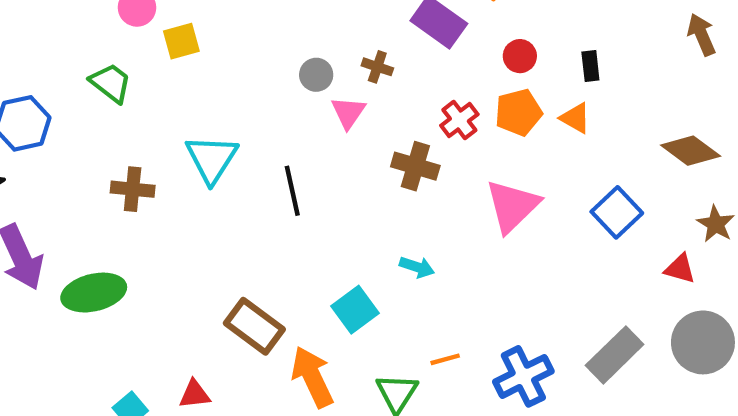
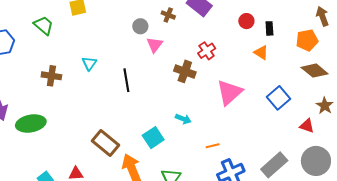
red circle: (520, 56) -> (246, 21), moved
brown cross: (377, 67) -> (168, 15), moved
orange pentagon: (518, 112) -> (307, 40), moved
cyan triangle: (212, 159) -> (89, 63), size x0.6
orange line: (445, 359) -> (213, 146), moved

